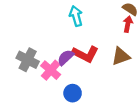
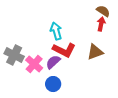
cyan arrow: (76, 16) -> (56, 31), moved
purple semicircle: (66, 57) -> (53, 62), moved

